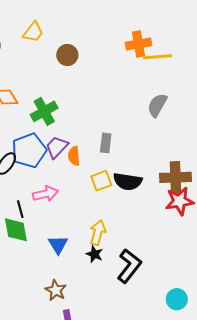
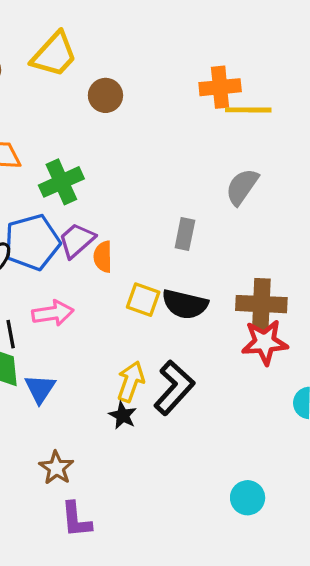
yellow trapezoid: (33, 32) -> (54, 55), size x1.4
gray rectangle: (106, 143) -> (185, 234), moved
yellow square: (101, 181) -> (143, 300), turned 35
blue triangle: (58, 245) -> (40, 389), moved
black L-shape: (129, 266) -> (174, 388), moved

